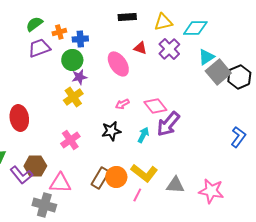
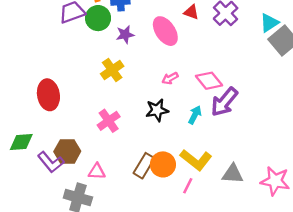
green circle: (72, 60) -> (98, 18), moved
purple star: (79, 77) -> (125, 35), moved
pink triangle: (60, 183) -> (97, 172), size x0.7

